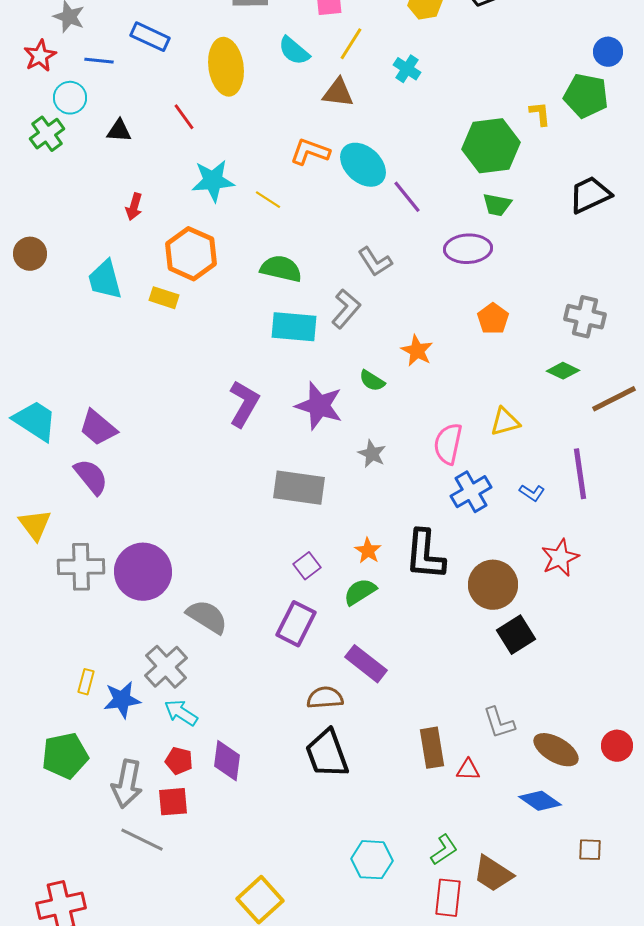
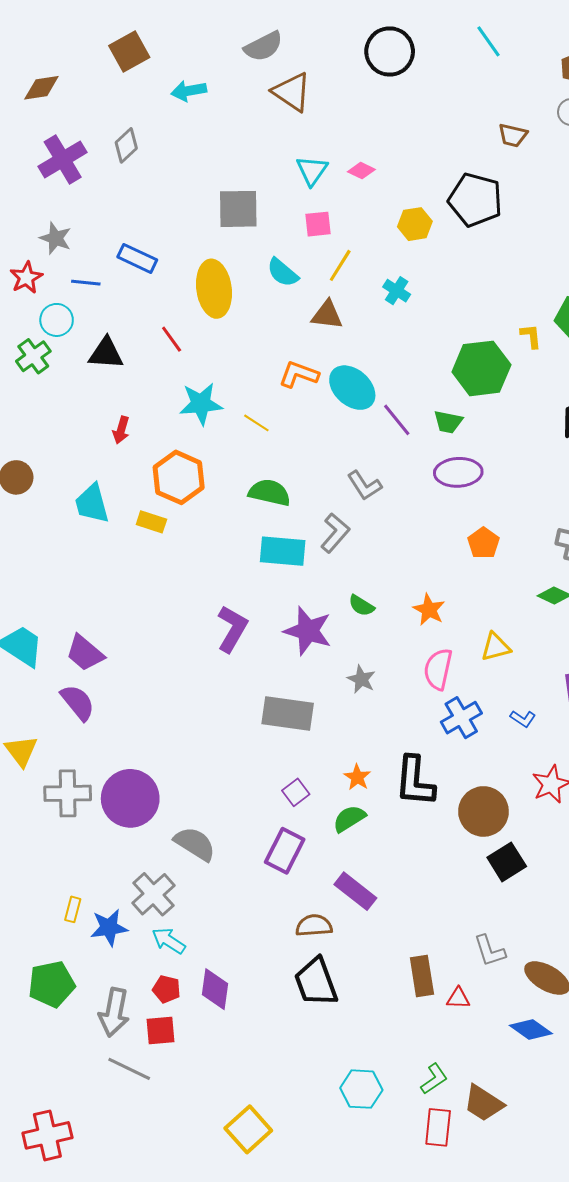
black triangle: (119, 131) -> (106, 353), size x1.4
green trapezoid: (497, 205) -> (448, 422), moved
orange star: (417, 351) -> (429, 610), moved

